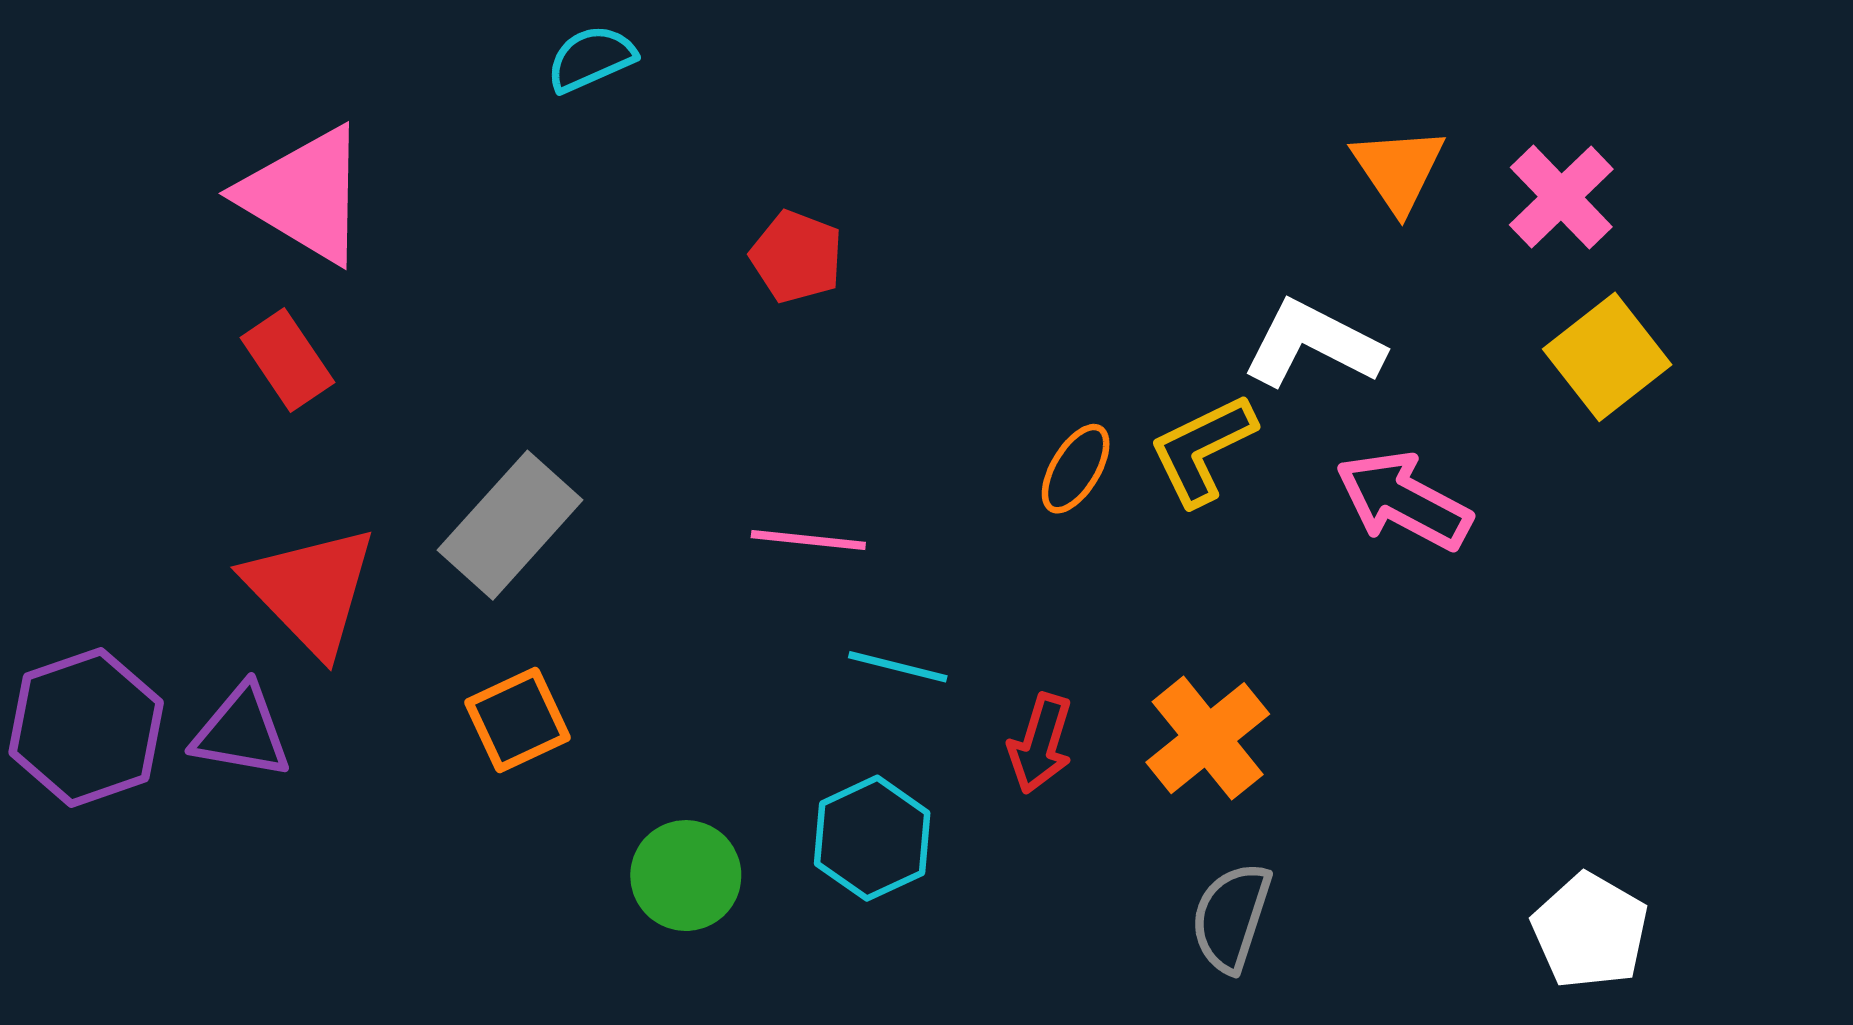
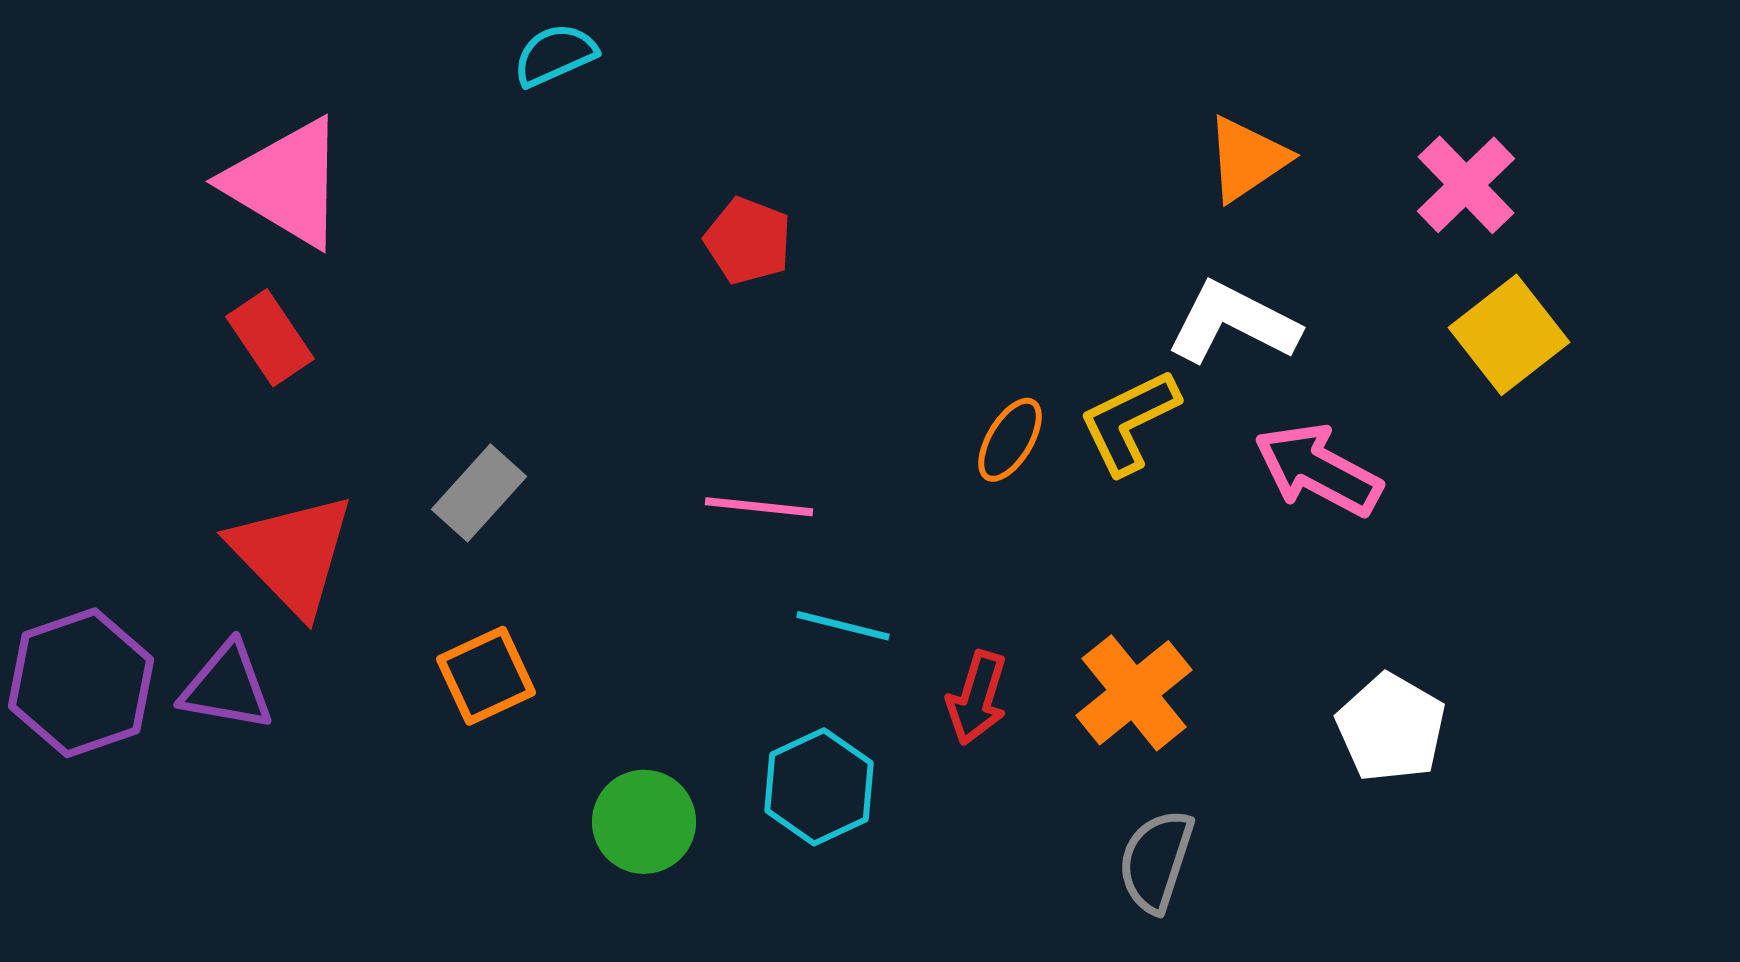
orange triangle: (1398, 169) -> (1247, 159), moved, turned 30
gray rectangle: (510, 525) -> (479, 493), size x0.7
white pentagon: (1590, 931) -> (1391, 728), moved

